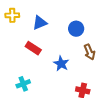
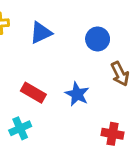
red rectangle: (33, 48) -> (33, 93), moved

